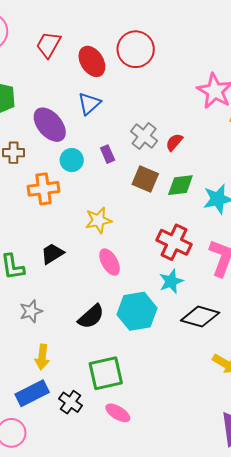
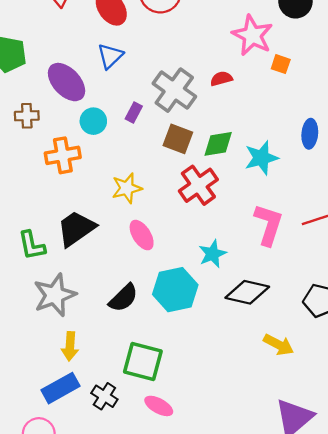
gray cross: (144, 136) -> (174, 90), size x1.4
red semicircle: (174, 142) -> (221, 79), moved, turned 36
purple rectangle: (108, 154) -> (134, 112), turned 54
red cross: (174, 242) -> (198, 185), moved, turned 32
black trapezoid: (52, 254) -> (76, 228), size x1.5
gray star: (31, 311) -> (55, 295), size x1.6
green square: (106, 373) -> (143, 361), turned 30

